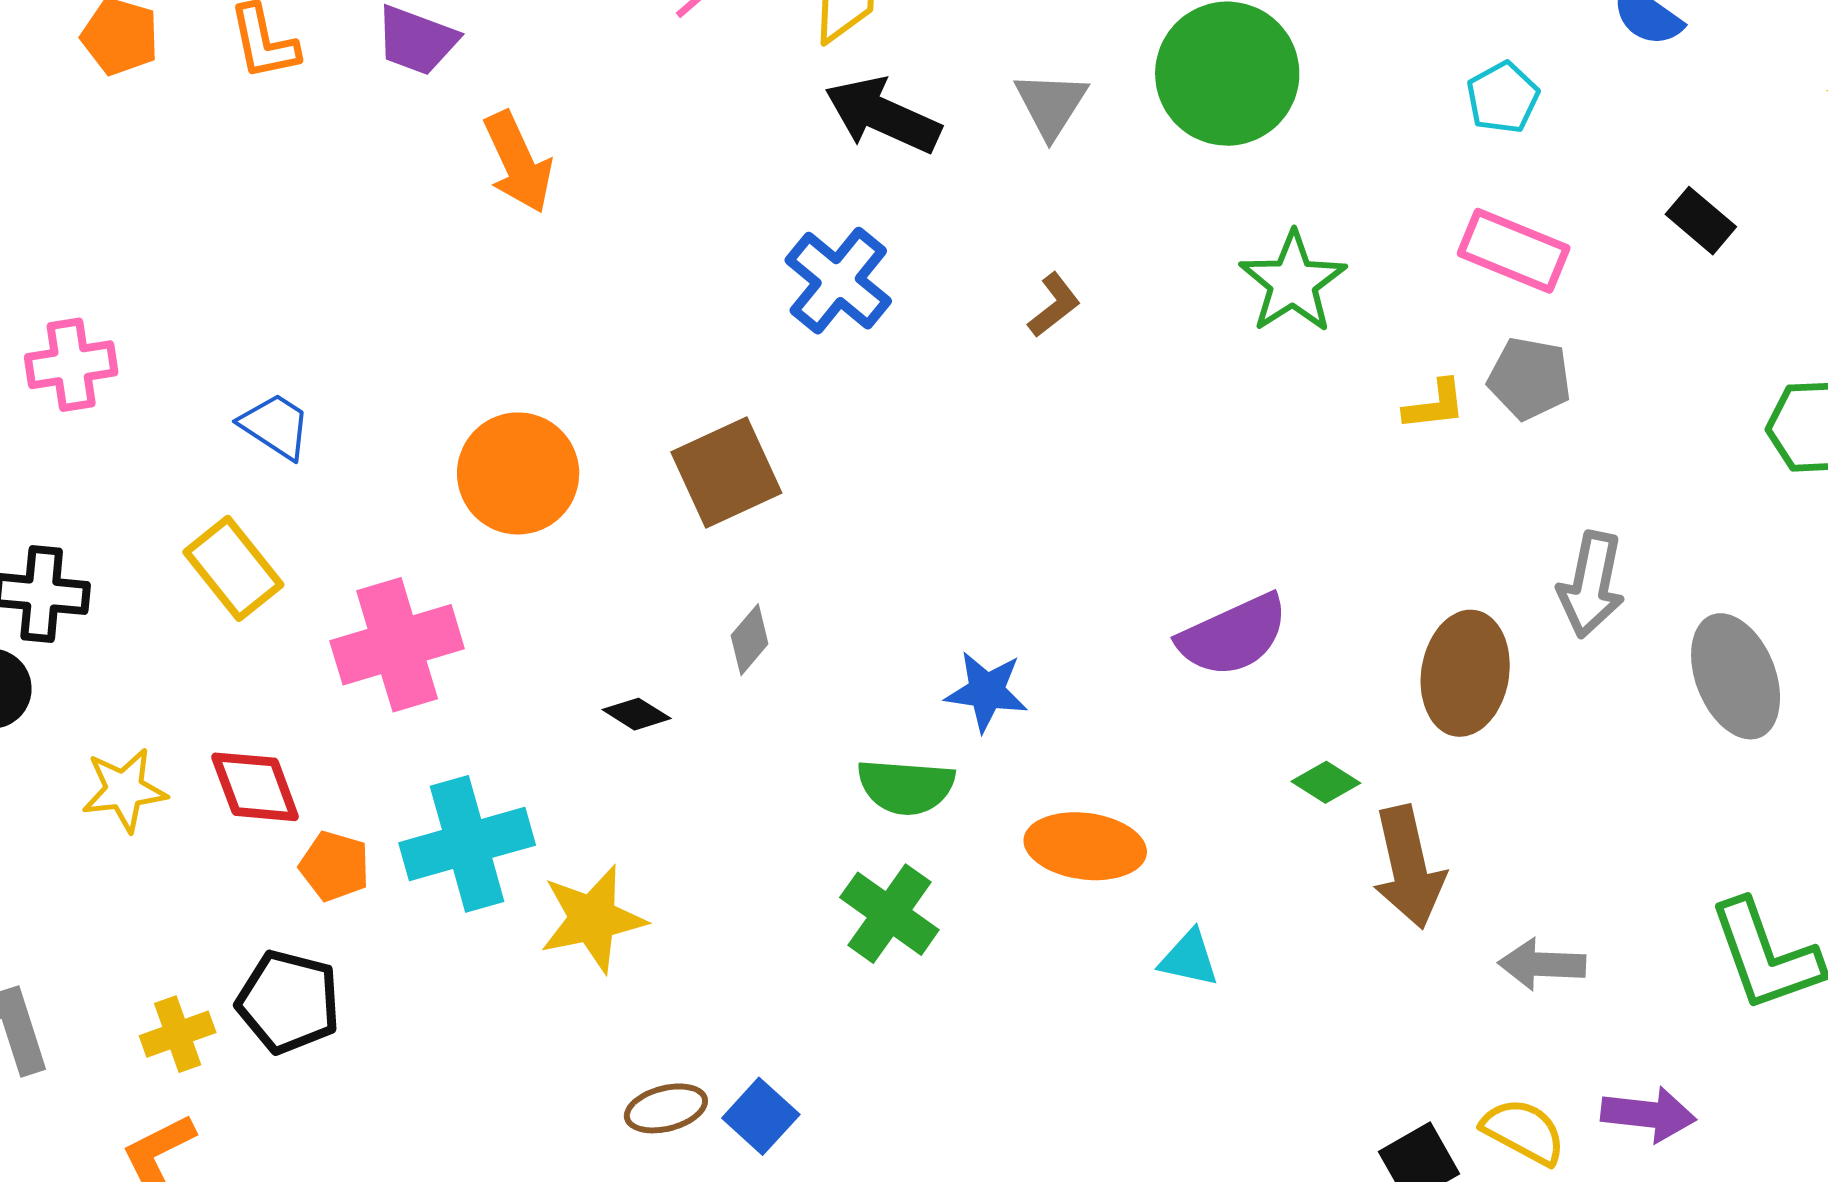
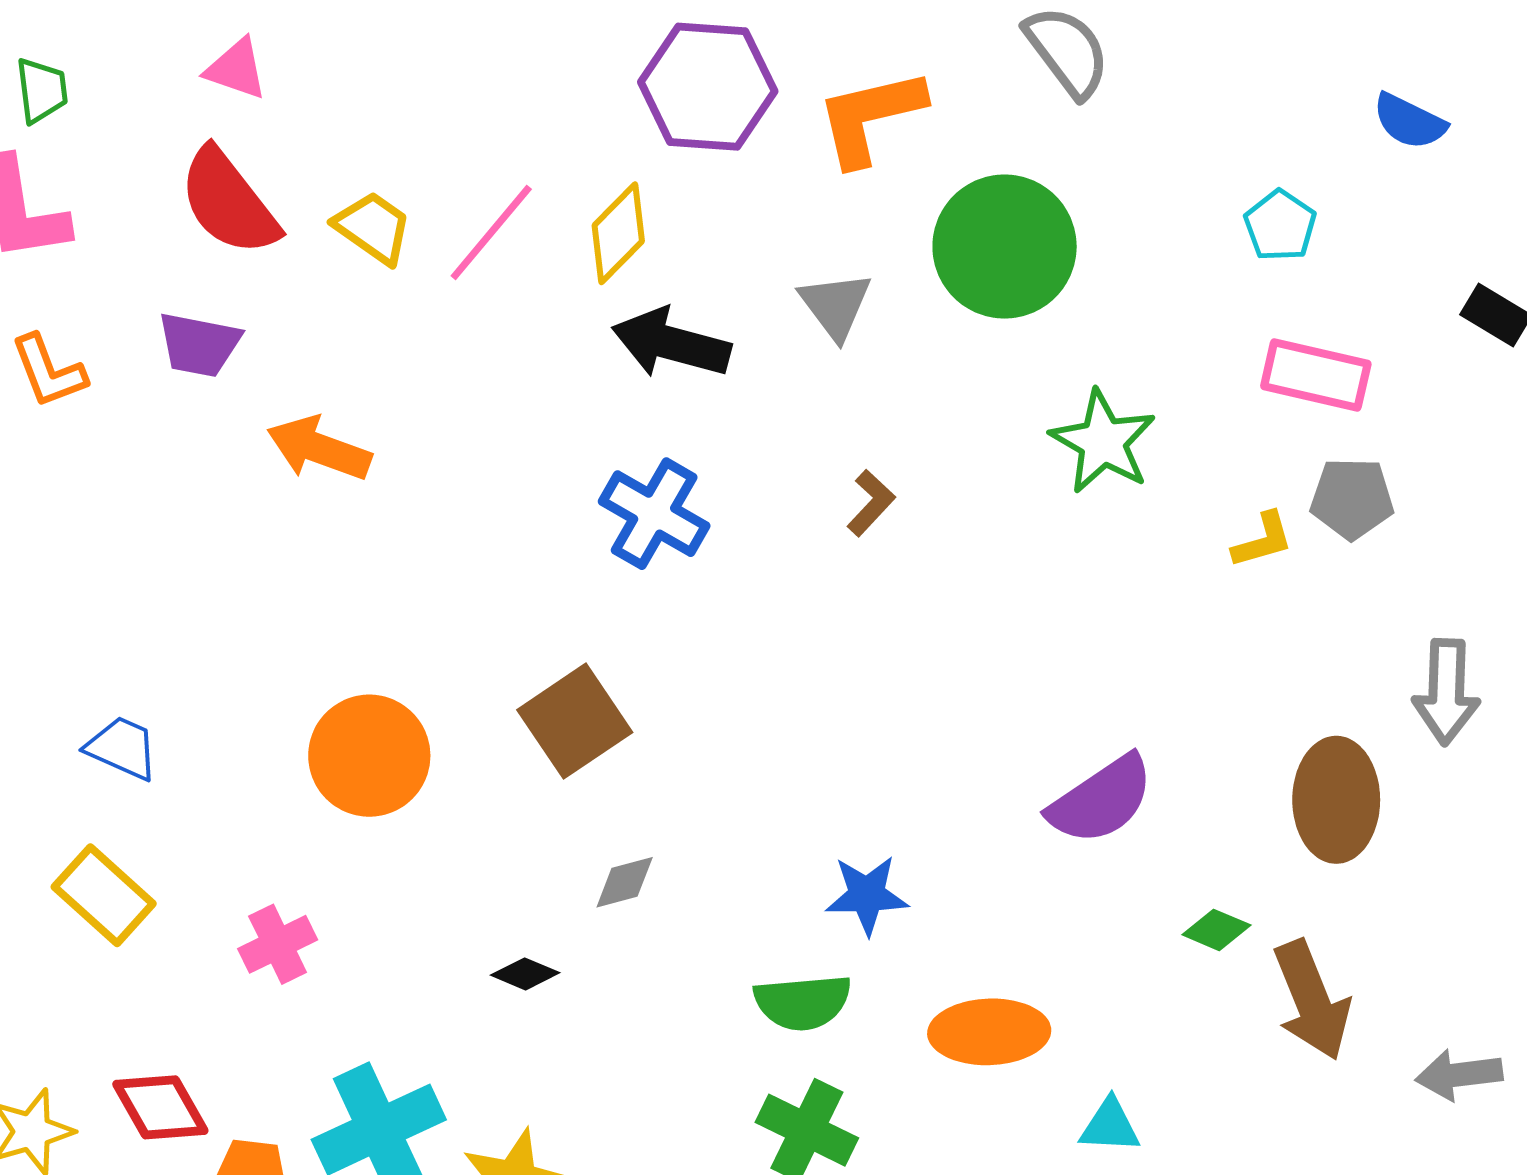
orange arrow: (518, 162) -> (319, 448), turned 144
gray diamond: (750, 640) -> (625, 882), turned 44
pink cross: (397, 645) -> (278, 944), size x0.6

